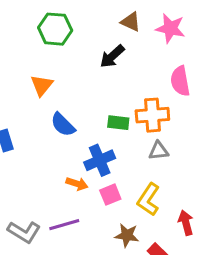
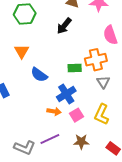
gray triangle: (158, 151) -> (103, 82), turned -48
brown star: (127, 235) -> (81, 142), moved

